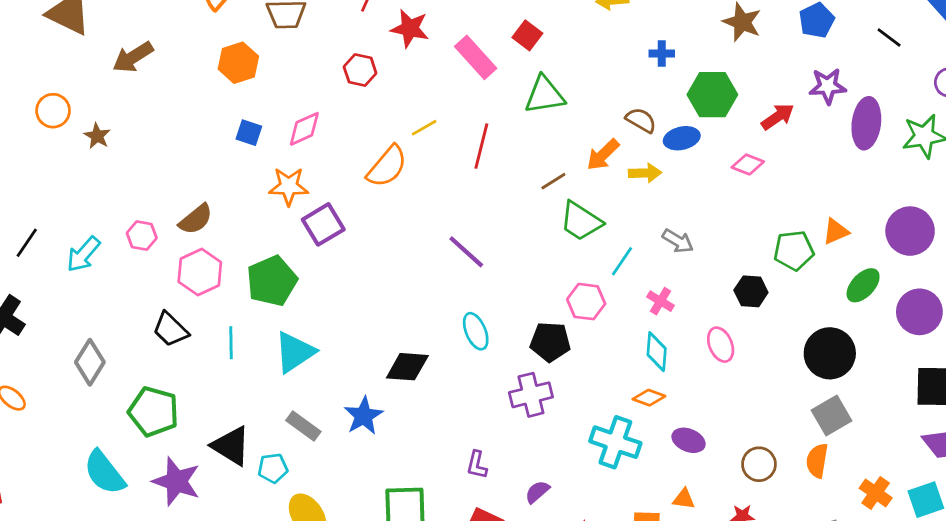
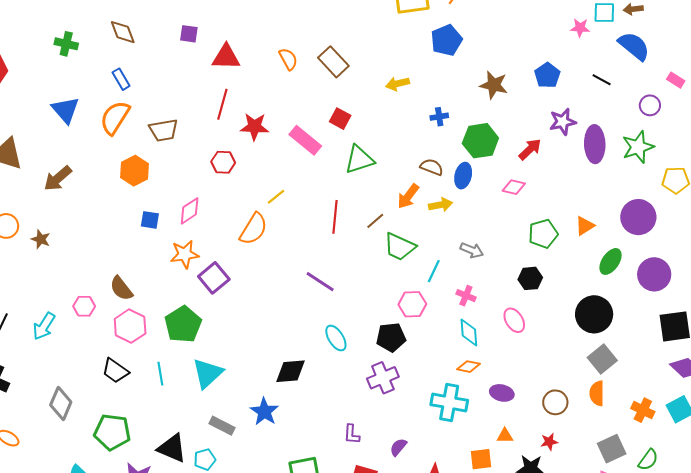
blue ellipse: (682, 138) -> (463, 176), turned -55
red line: (481, 146) -> (335, 217), moved
brown semicircle: (196, 219) -> (121, 288), turned 100
green pentagon: (794, 250) -> (543, 234), moved

